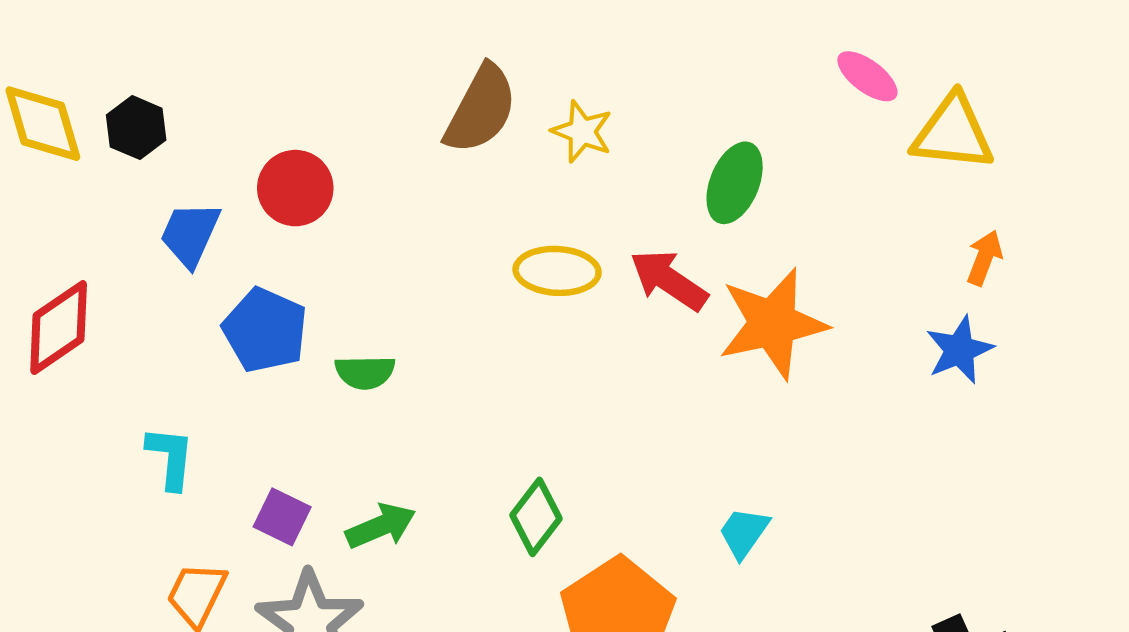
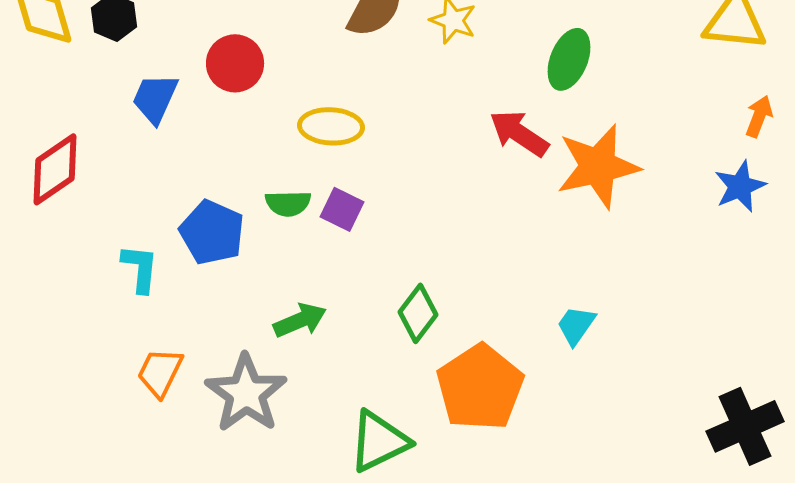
yellow ellipse: (557, 271) -> (331, 126), moved
blue pentagon: (265, 330) -> (212, 232), moved
purple square: (282, 517) -> (342, 209), moved

